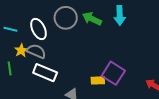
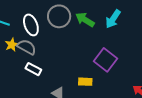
cyan arrow: (120, 15) -> (113, 19), turned 30
white rectangle: (45, 73) -> (33, 69), size x0.7
purple square: (113, 73) -> (106, 60), moved

